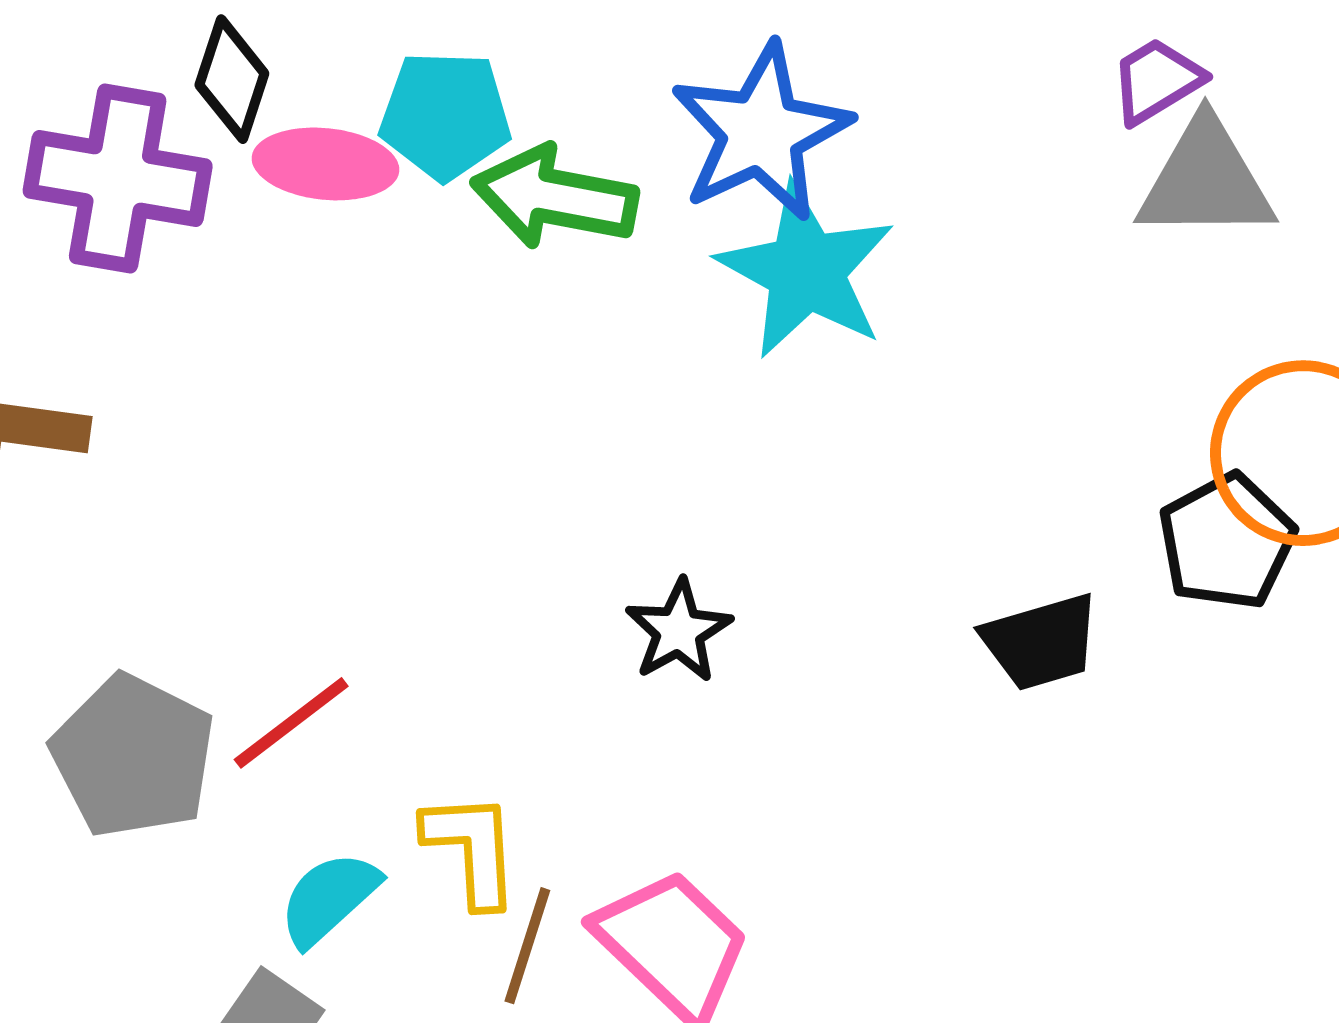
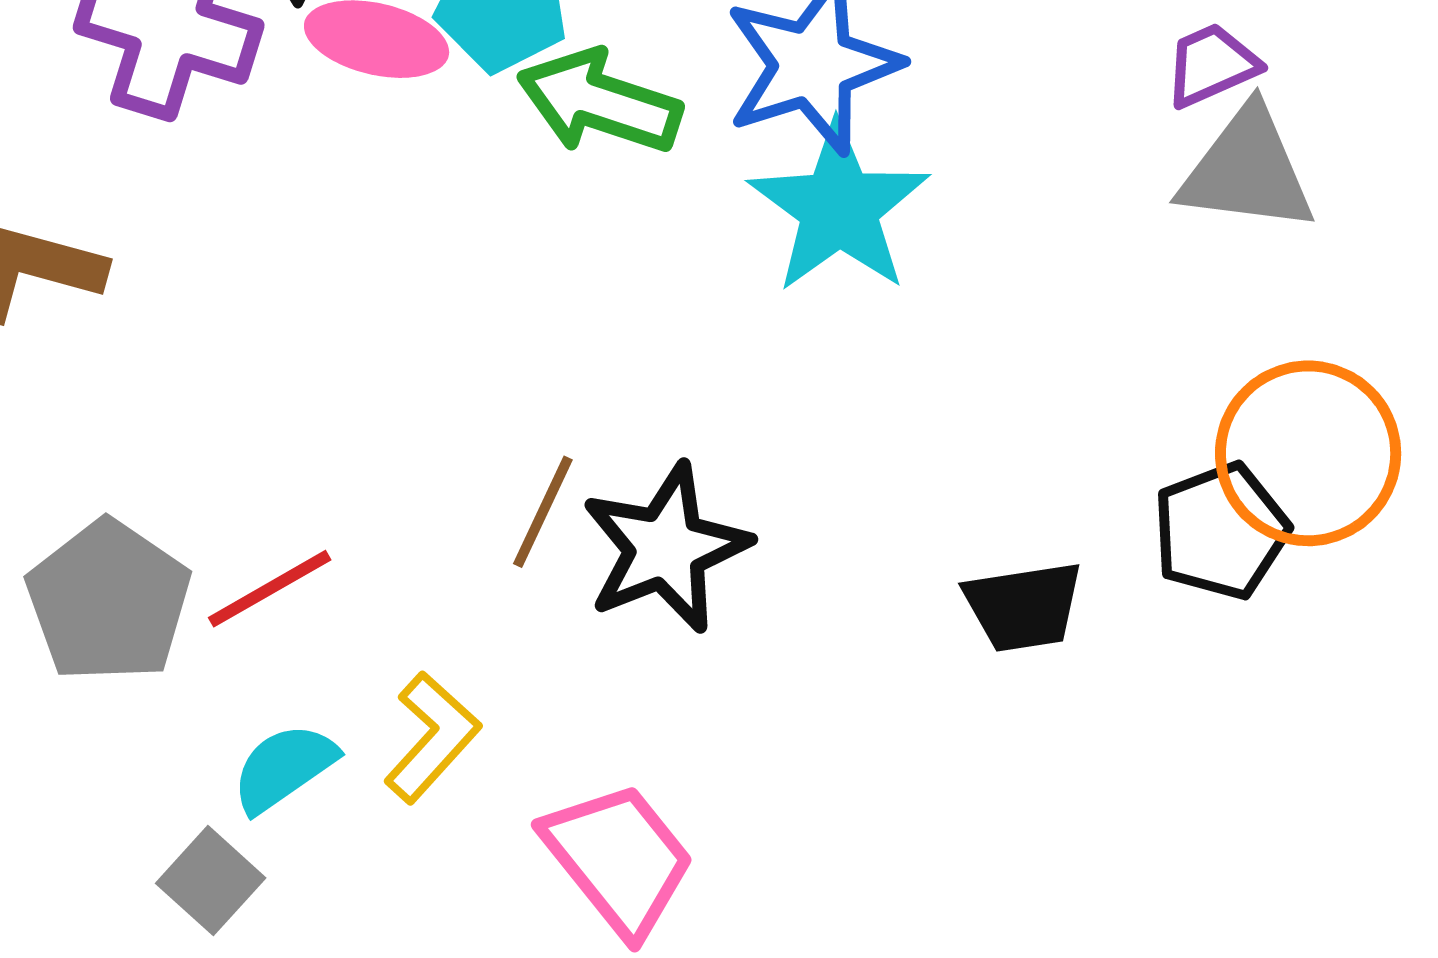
black star: (679, 631) -> (666, 548), size x1.6
yellow L-shape: (472, 849) -> (432, 737), turned 38
brown line: (527, 946) -> (543, 512), moved

